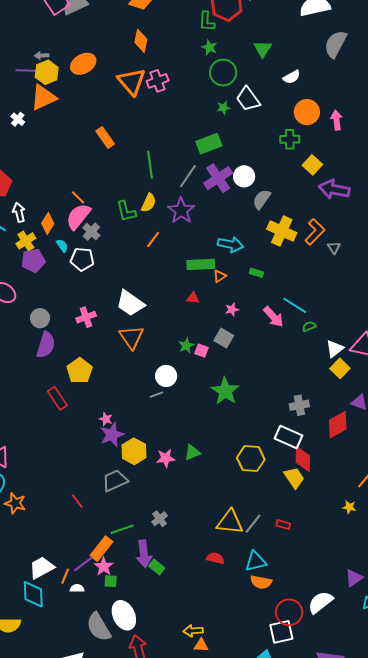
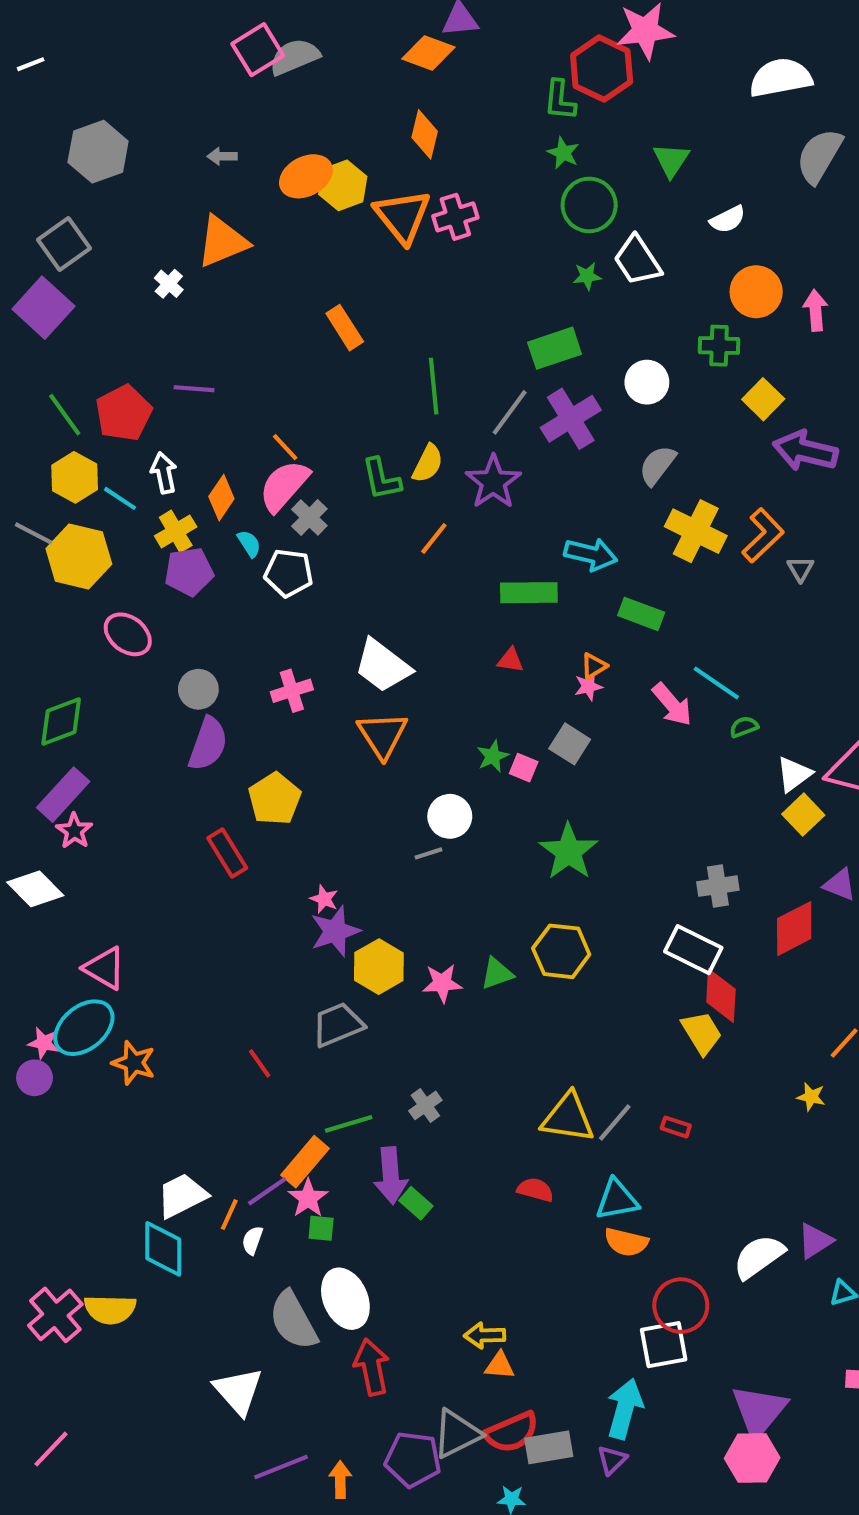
purple line: (26, 71) -> (194, 389), moved
yellow hexagon: (47, 72) -> (343, 185), moved
white circle: (244, 176) -> (647, 382), moved
green rectangle: (256, 273) -> (641, 614), size x1.5
orange triangle: (220, 276) -> (594, 666), moved
yellow hexagon: (251, 459) -> (561, 951), moved
white semicircle: (77, 588) -> (252, 1240), turned -72
white semicircle: (320, 602) -> (759, 1257), moved

